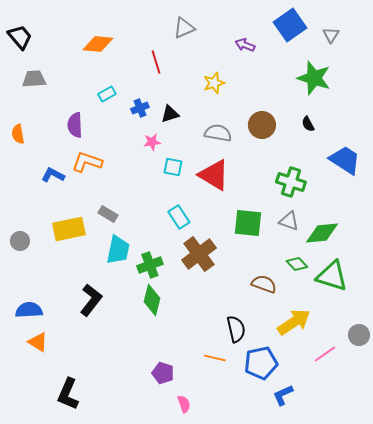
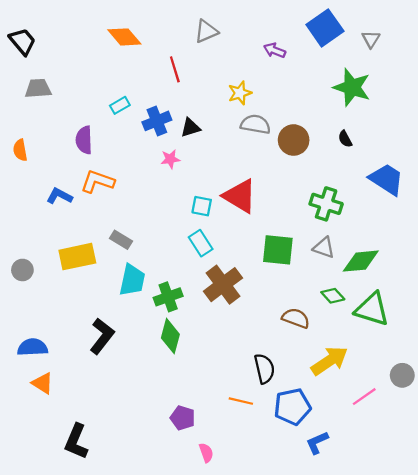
orange diamond: (98, 44) -> (124, 37), moved, turned 44
blue cross: (140, 108) -> (157, 121), size x1.4
gray semicircle: (218, 133) -> (255, 124), moved
cyan square: (173, 167) -> (202, 206), moved

